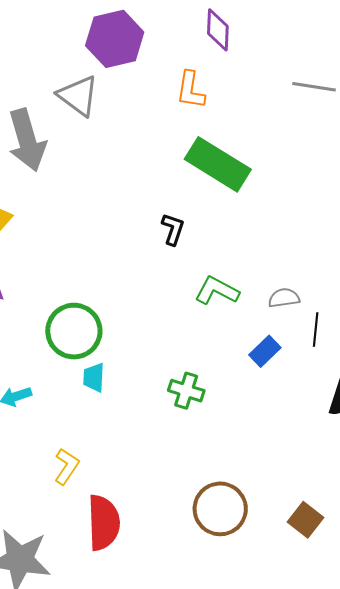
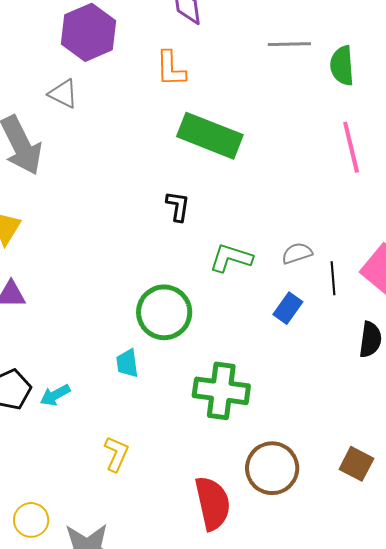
gray triangle: (78, 96) -> (63, 94), size x0.7
green circle: (74, 331) -> (164, 312), moved
green cross: (186, 391) -> (221, 391), moved, size x1.6
red semicircle: (104, 523) -> (213, 503), moved

